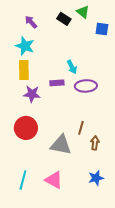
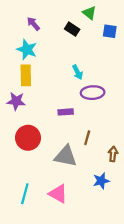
black rectangle: (64, 19) -> (72, 29), moved
purple rectangle: (57, 83) -> (66, 112), moved
purple star: (32, 94) -> (16, 101), moved
brown arrow: (95, 143) -> (113, 154), moved
blue star: (96, 178) -> (101, 181), moved

